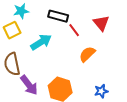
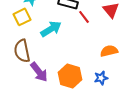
orange semicircle: (87, 54) -> (109, 51), moved, turned 30
blue star: (101, 91) -> (101, 78), moved

